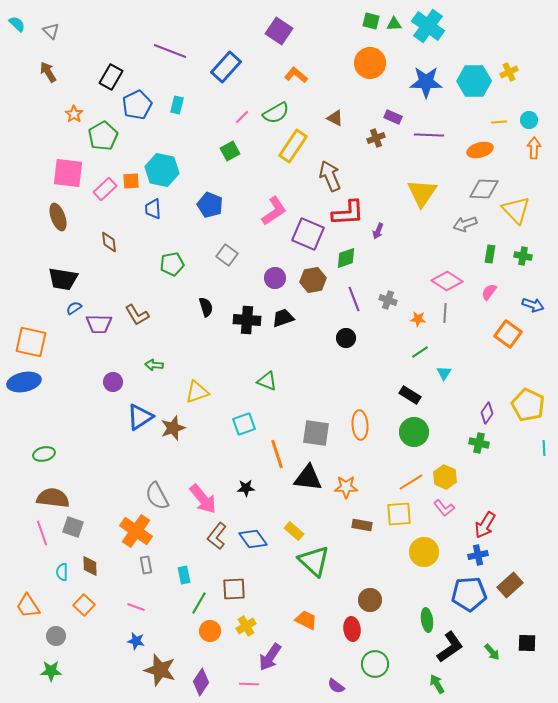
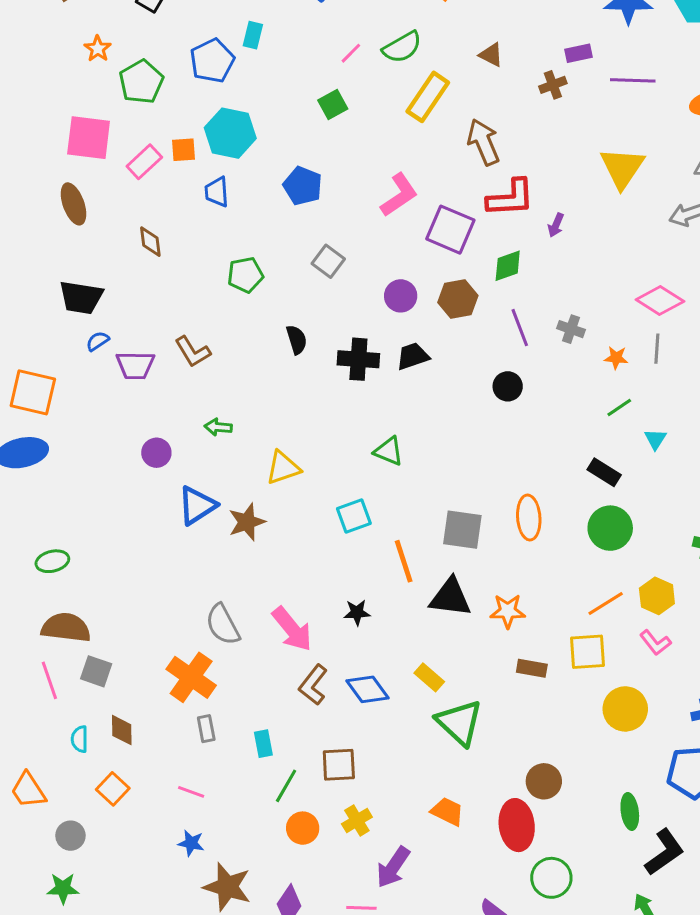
blue pentagon: (137, 105) -> (212, 61), moved
purple rectangle: (393, 117) -> (579, 53), turned -36
red ellipse: (352, 629) -> (517, 825), size x1.4

